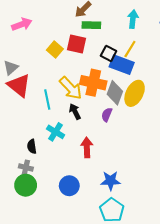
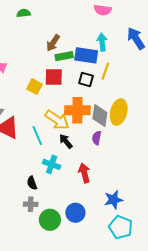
blue rectangle: (122, 65) -> (86, 55), moved
green circle: (26, 185) -> (50, 220), moved

